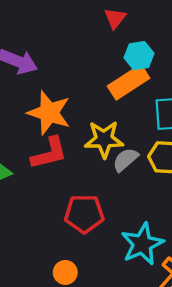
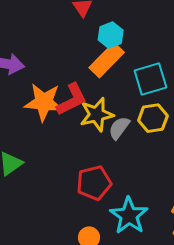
red L-shape: (49, 153) -> (72, 99), moved
cyan star: (142, 244) -> (129, 216), moved

